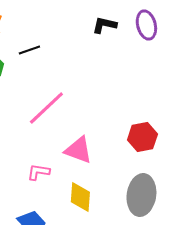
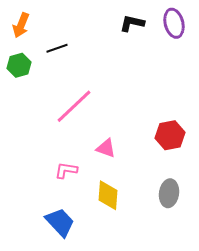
pink triangle: (78, 150) -> (106, 148), size x0.7
gray ellipse: (141, 195) -> (169, 193), size x0.7

